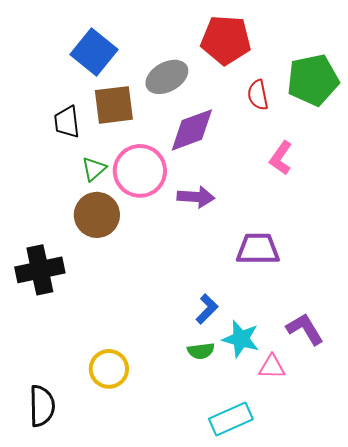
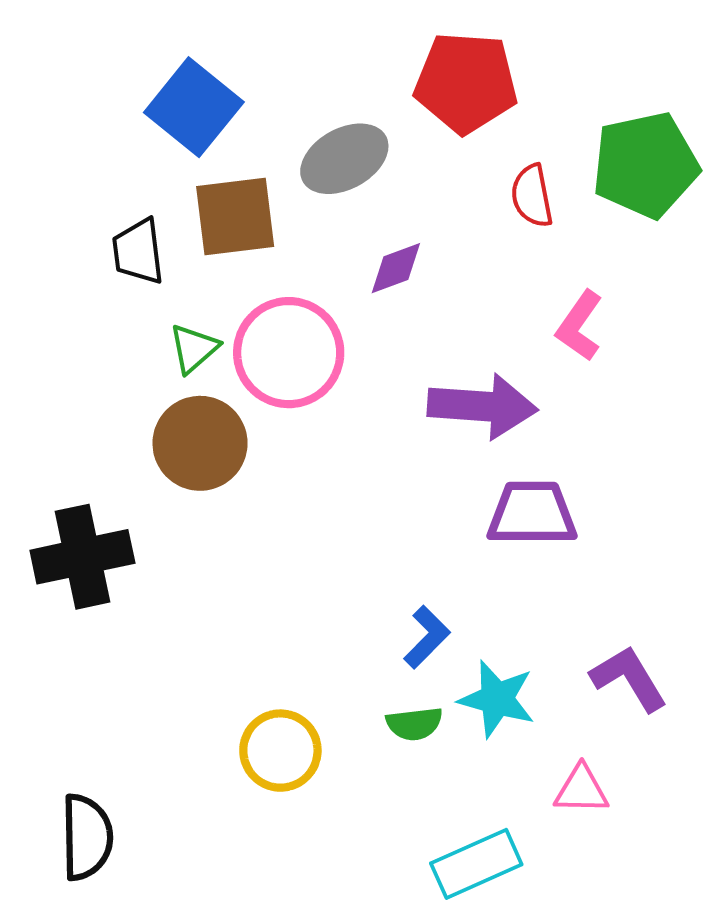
purple diamond: (192, 130) -> (396, 268), size x0.6
purple arrow: (196, 197) -> (482, 406), moved, size x1.4
pink triangle: (272, 367) -> (581, 790), moved
yellow circle: (109, 369) -> (280, 751), moved

